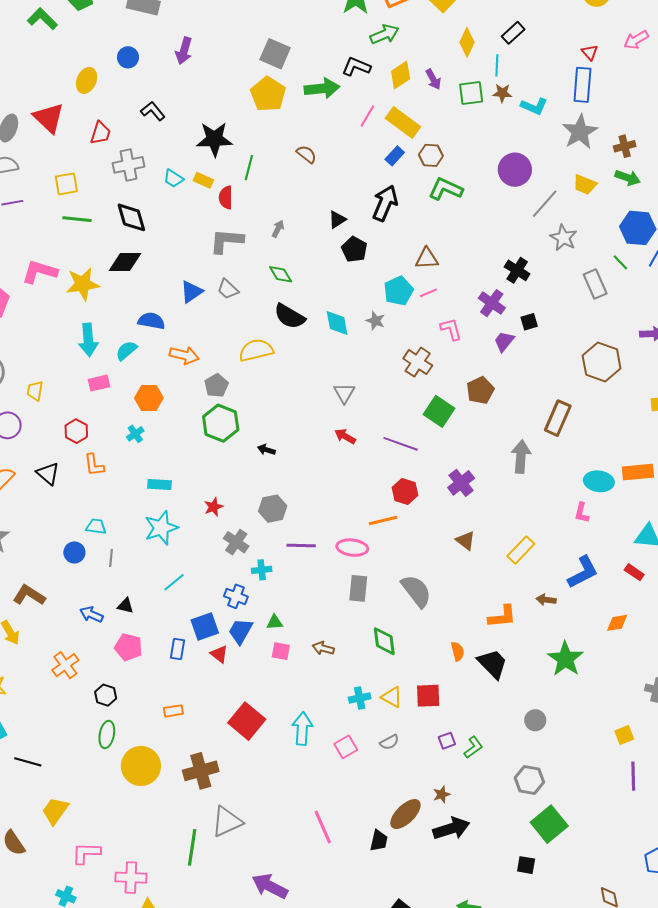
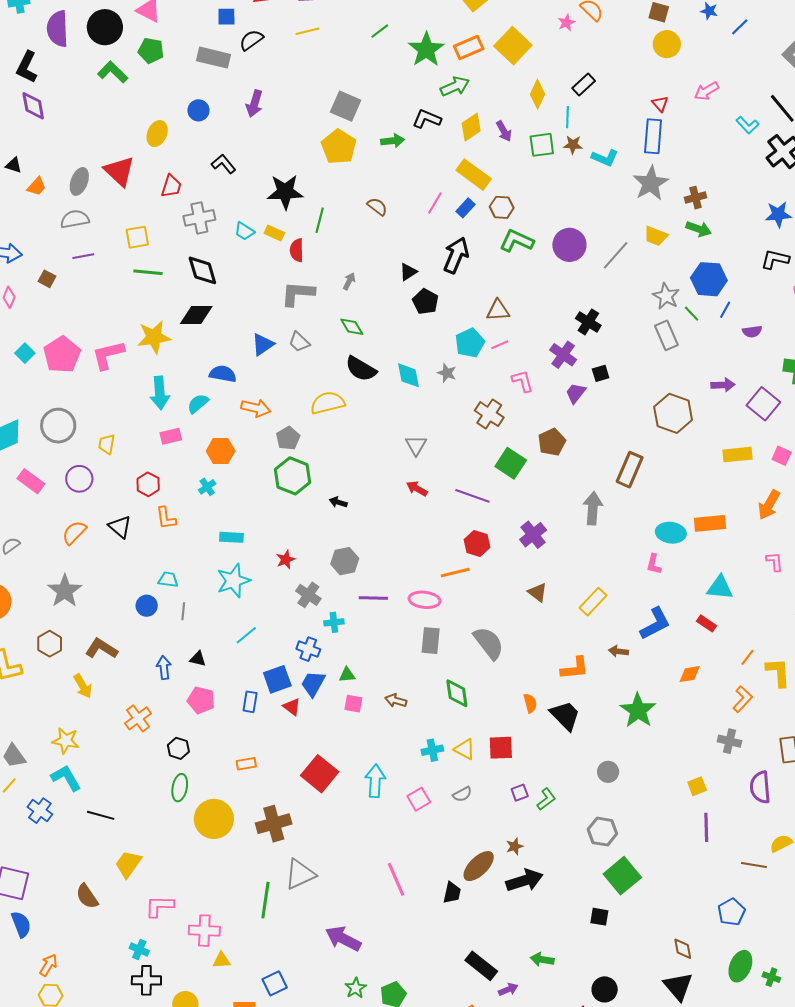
green arrow: (322, 88) -> (392, 141), size x0.7
pink line: (367, 116) -> (435, 203), moved
purple circle: (515, 170) -> (569, 245), moved
gray star: (563, 238) -> (666, 296), moved
pink L-shape: (40, 272) -> (108, 355), moved, turned -30
blue arrow: (91, 614) -> (164, 668), turned 60

